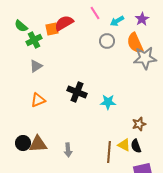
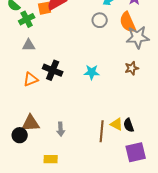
gray triangle: (36, 66) -> (29, 45), turned 32
black cross: (77, 92) -> (53, 70), moved
cyan star: (108, 102) -> (92, 72), moved
brown star: (139, 124) -> (132, 68), moved
black circle: (23, 143) -> (20, 135), moved

